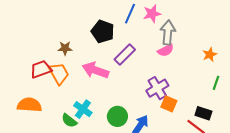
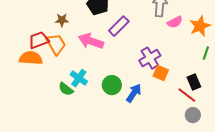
pink semicircle: (166, 50) -> (175, 22), moved
orange star: (210, 55) -> (200, 26), size x1.5
orange semicircle: (29, 105) -> (31, 58), moved
black rectangle: (203, 113) -> (194, 82), turned 49

